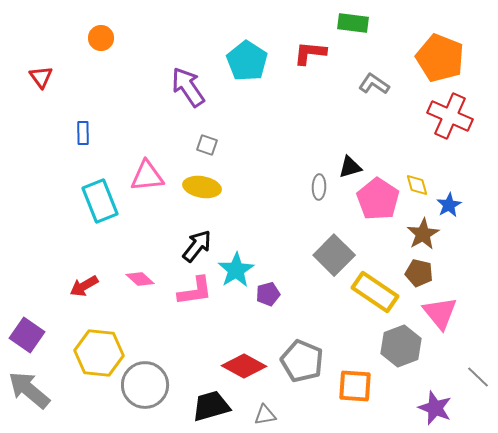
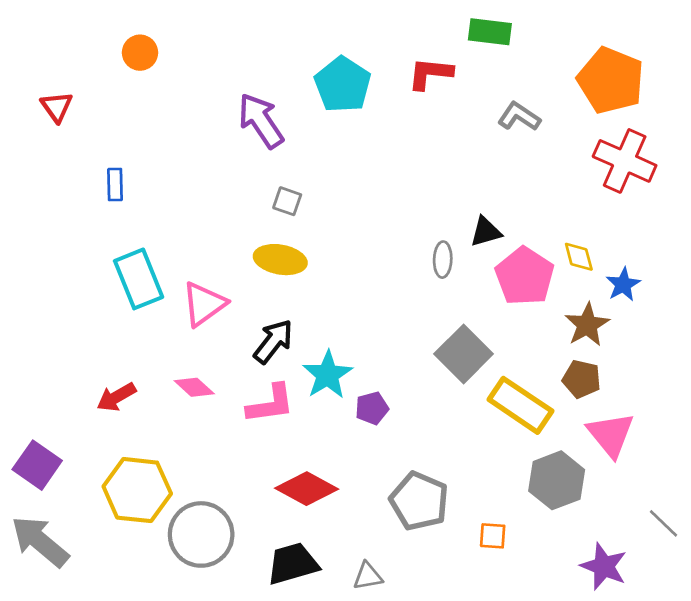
pink triangle: (147, 176) -> (204, 304), moved, turned -30
red diamond: (244, 366) -> (307, 489), moved
orange square: (355, 386) -> (493, 536), size x0.6

